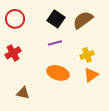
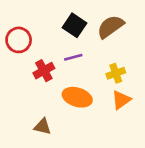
red circle: (15, 19) -> (19, 40), moved
red cross: (13, 53) -> (44, 71), moved
brown triangle: (23, 93) -> (43, 127), moved

